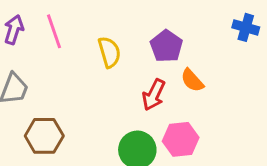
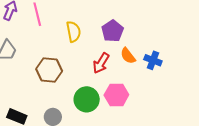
blue cross: (246, 27) -> (153, 60), moved
brown hexagon: (44, 136) -> (49, 70), moved

